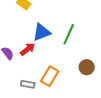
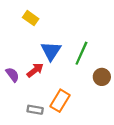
blue triangle: (42, 32) -> (51, 51), turned -36
brown circle: (87, 67) -> (102, 77), moved

